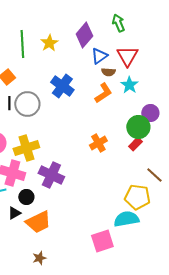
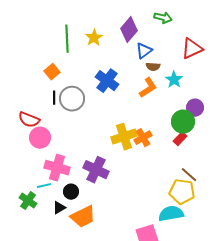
green arrow: (118, 23) -> (163, 18), turned 126
red triangle: (127, 56) -> (192, 49), moved, turned 35
yellow cross: (26, 148) -> (124, 137), moved
brown line: (154, 175) -> (189, 175), moved

